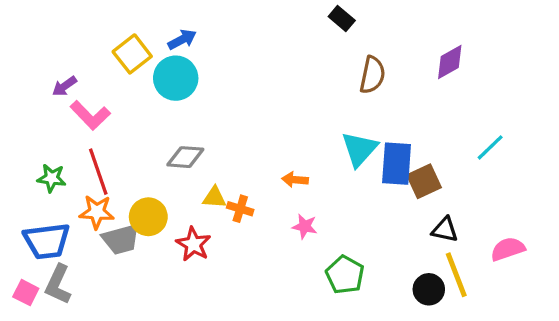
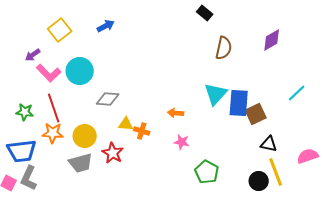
yellow square: (132, 54) -> (60, 30), moved
cyan circle: (176, 78) -> (80, 71), moved
gray trapezoid: (121, 239) -> (81, 163), moved

